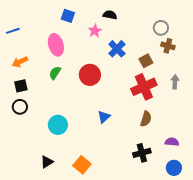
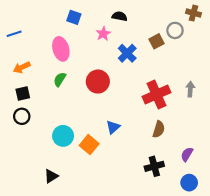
brown cross: (168, 46) -> (193, 13), moved
brown square: (146, 61) -> (157, 41), moved
purple semicircle: (172, 142) -> (187, 154), turned -64
orange square: (82, 165) -> (89, 145), moved

